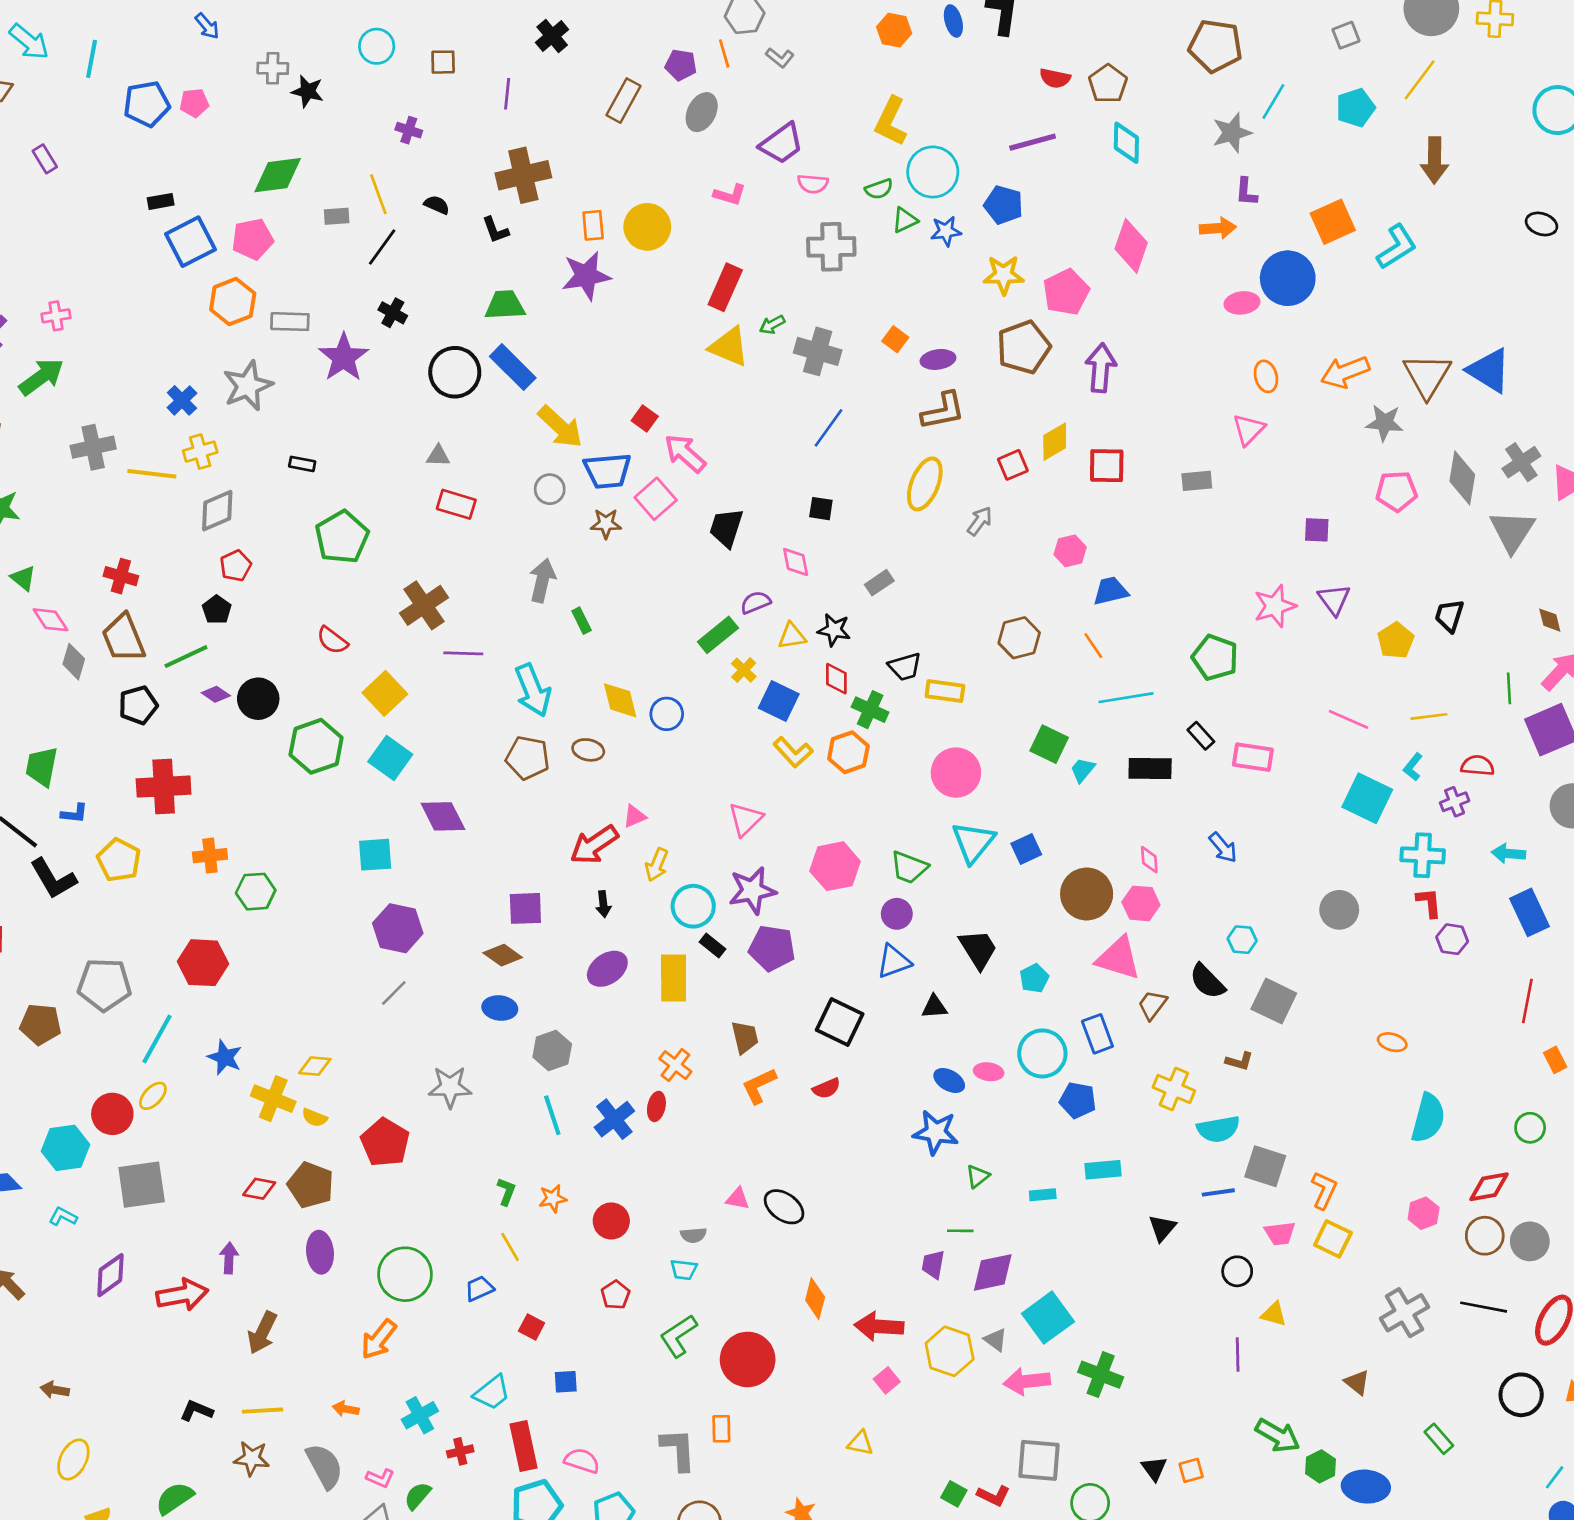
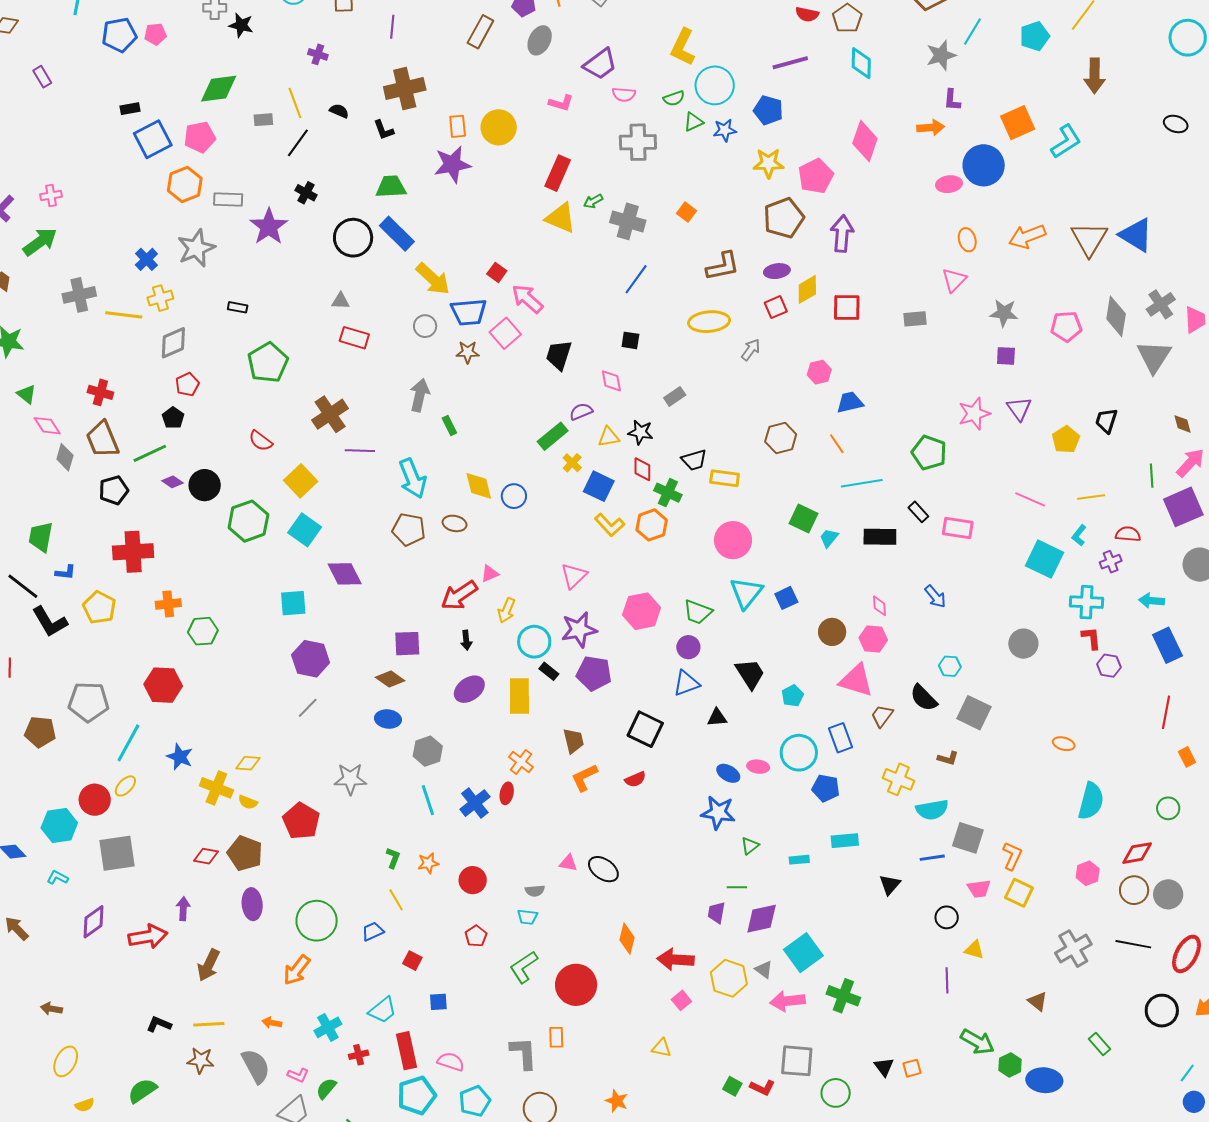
purple ellipse: (938, 359) -> (777, 271), moved
gray star: (1385, 423) -> (1004, 313), moved
yellow ellipse: (925, 484) -> (709, 322), turned 63
brown circle: (1087, 894) -> (832, 632), size x0.7

